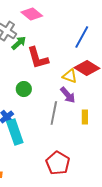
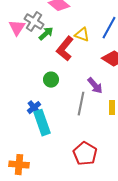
red L-shape: (38, 58) -> (65, 49), turned 55
yellow triangle: (70, 76) -> (82, 35), moved

